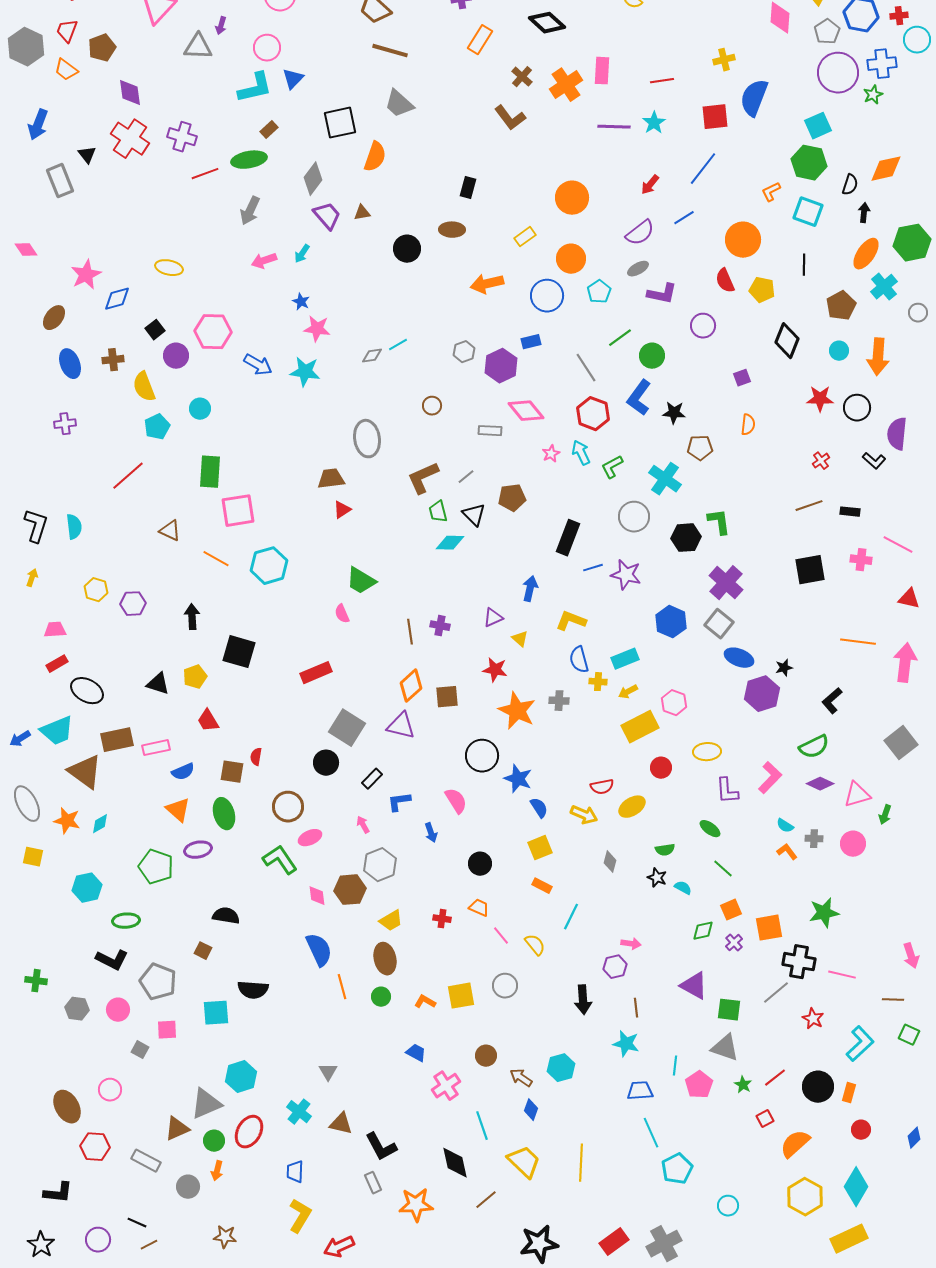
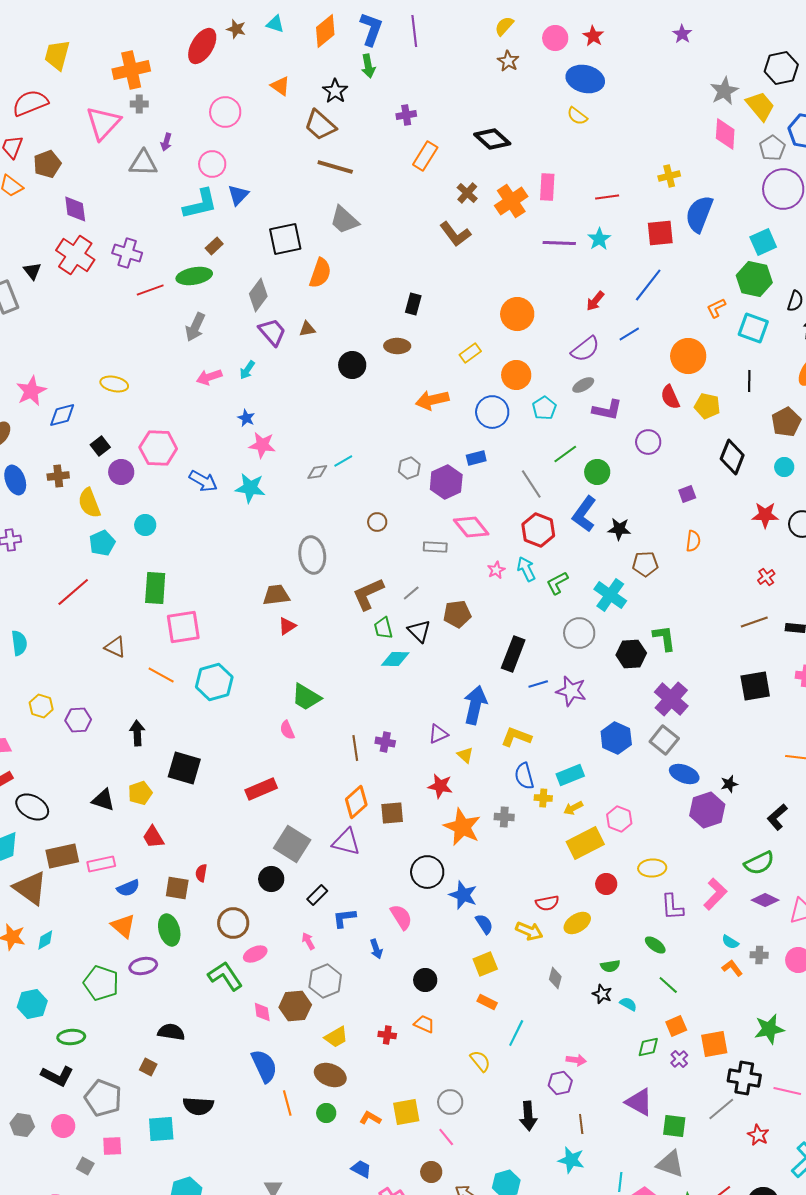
blue arrow: (530, 589) -> (475, 705), size x1.5
pink line: (501, 936) -> (446, 1137), moved
brown ellipse: (385, 959) -> (330, 1075), turned -56

